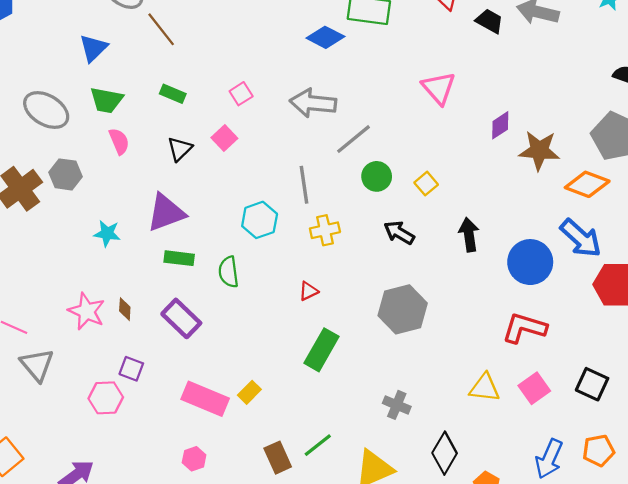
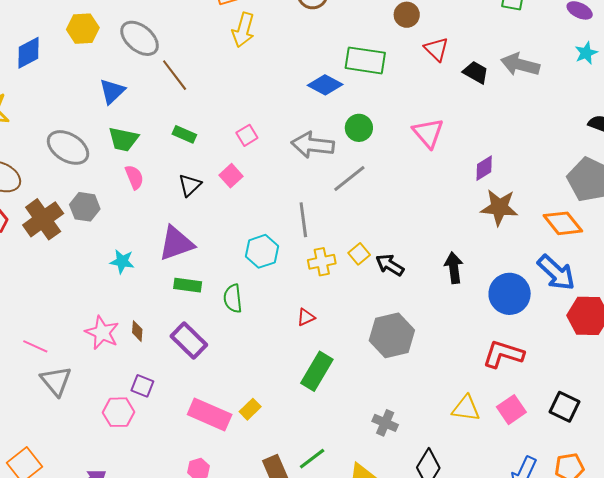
brown star: (539, 150) -> (499, 207), moved
green circle: (377, 176) -> (359, 128), moved
yellow square: (426, 184) -> (359, 254), moved
orange diamond: (587, 184) -> (563, 223), turned 30

